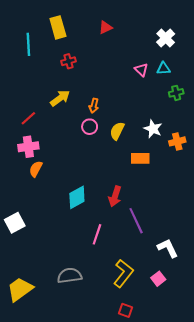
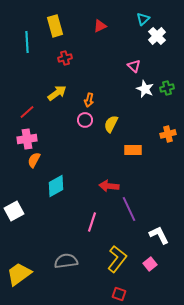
cyan triangle: (164, 69) -> (143, 19), moved, turned -40
white star: (153, 129) -> (145, 89), moved
red arrow: (115, 196) -> (109, 186), turned 78
cyan diamond: (77, 197) -> (56, 186), moved

